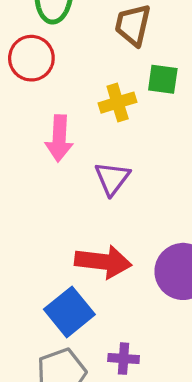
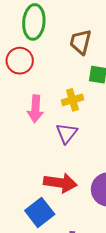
yellow cross: (118, 103) -> (73, 100), moved

